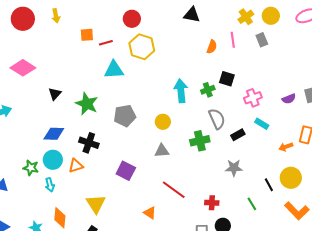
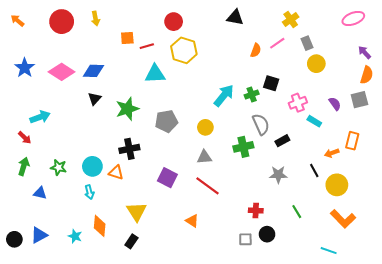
yellow circle: (271, 16) -> (316, 64), moved
pink line: (233, 40) -> (277, 43), turned 63
cyan arrow: (181, 91) -> (224, 96), turned 45
purple semicircle: (289, 99) -> (335, 104), turned -104
green star: (87, 104) -> (127, 109), turned 30
cyan rectangle: (262, 124) -> (314, 121), moved
blue diamond: (54, 134) -> (93, 71), moved
black cross: (89, 143) -> (129, 149), turned -30
orange triangle: (76, 166) -> (116, 173), turned 35
green star: (31, 168) -> (59, 167), moved
black line: (269, 185) -> (314, 170), moved
red line: (174, 190) -> (207, 186), moved

